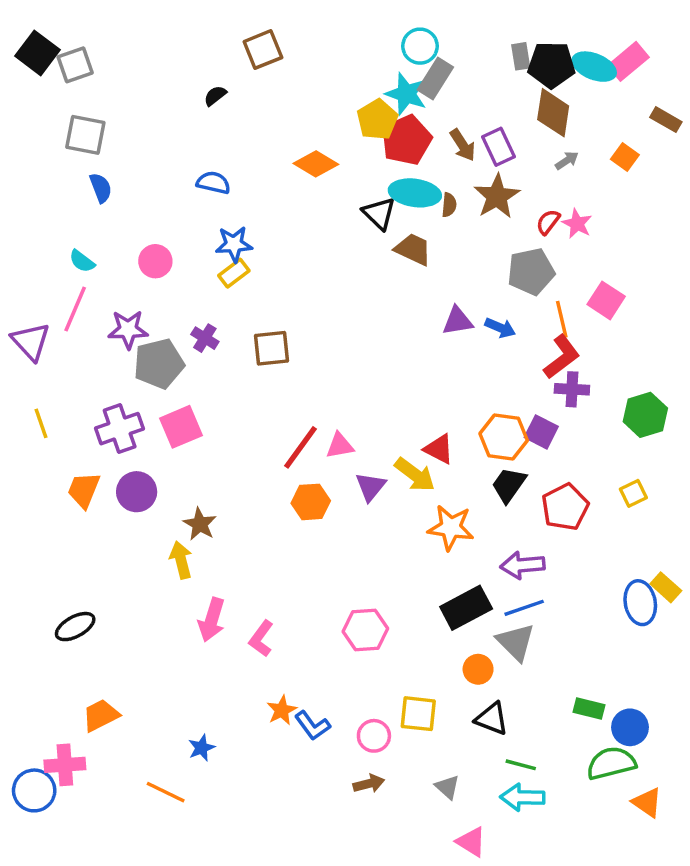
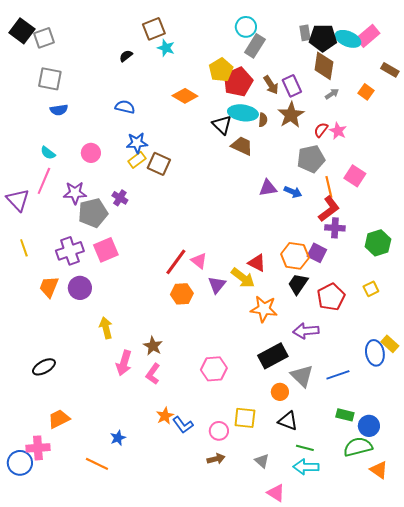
cyan star: (406, 94) -> (166, 48), moved, size x0.7
blue semicircle: (101, 188) -> (59, 110), turned 102
brown square: (271, 348) -> (159, 164), moved, turned 30
pink triangle: (340, 446) -> (199, 261), turned 48
brown star: (200, 524) -> (153, 346), moved
blue line: (524, 608) -> (338, 375), moved

